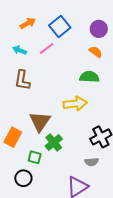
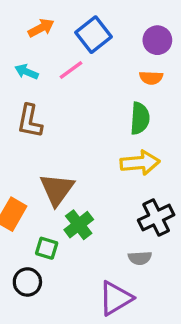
orange semicircle: (96, 52) -> (151, 78), turned 144
green semicircle: (89, 77) -> (140, 118), turned 90
yellow arrow: (75, 104) -> (140, 163), moved

